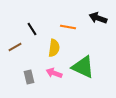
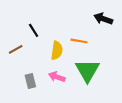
orange line: (68, 27) -> (79, 41), moved
green triangle: (83, 67) -> (87, 71), turned 35

